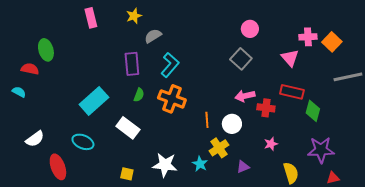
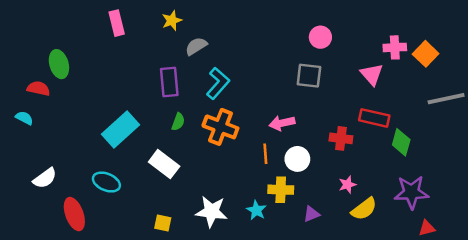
gray square: (241, 59) -> (309, 76), turned -35
pink arrow: (245, 96) -> (282, 123), moved
yellow cross: (219, 148) -> (281, 190), turned 36
yellow semicircle: (291, 173) -> (364, 209), moved, turned 70

